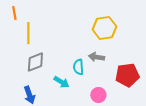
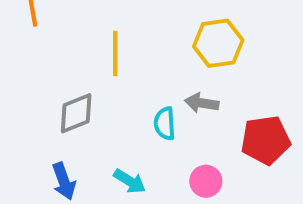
yellow line: (28, 33) -> (115, 54), moved
cyan arrow: (61, 82) -> (130, 181), moved

